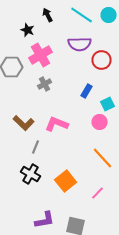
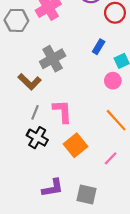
gray cross: (45, 84) -> (53, 59), moved, size x1.6
pink L-shape: (57, 124) -> (62, 111), moved, turned 65
gray line: (36, 147) -> (35, 112), moved

